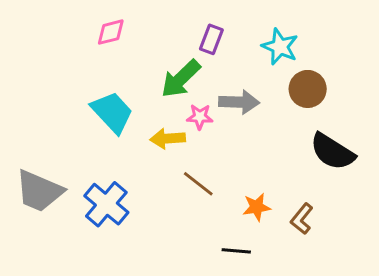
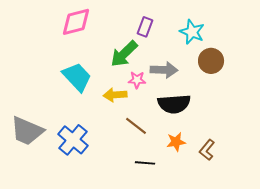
pink diamond: (111, 32) -> (76, 22), size x1.5
black semicircle: (332, 152) -> (174, 104), moved, turned -36
black line: (236, 251) -> (145, 163), moved

